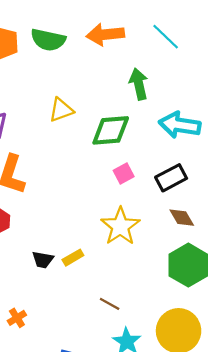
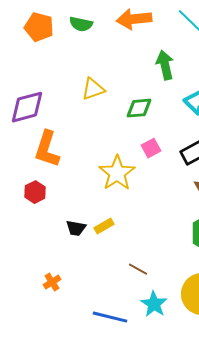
green semicircle: (48, 40) -> (81, 24), size x0.7
green diamond: (111, 130) -> (139, 108), size x0.7
yellow star: (120, 226) -> (117, 173), moved

